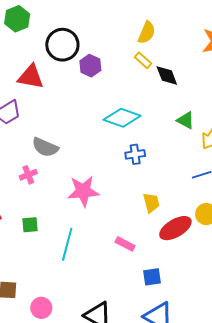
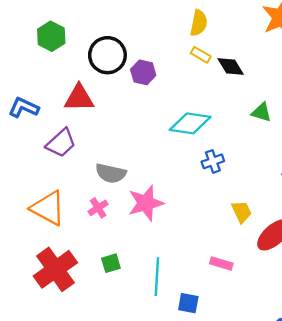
pink star: (83, 191) -> (146, 203), moved
blue square: (152, 277) -> (188, 303), moved, turned 30

